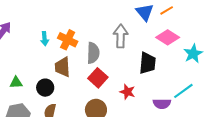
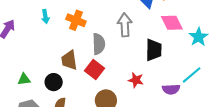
pink diamond: (168, 37) -> (172, 23), turned 35
cyan arrow: (45, 39) -> (45, 17), moved
orange cross: (68, 40) -> (76, 20), moved
red square: (98, 78) -> (94, 70), moved

